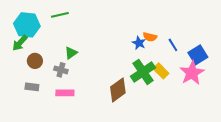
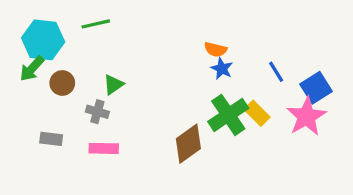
orange semicircle: (150, 37) -> (215, 49), moved
brown circle: (35, 61) -> (62, 83), moved

